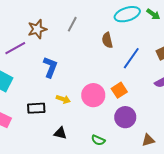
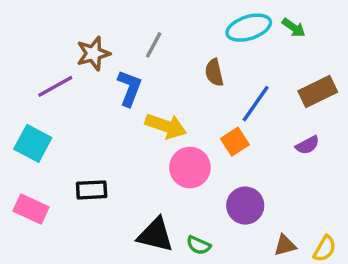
blue L-shape: (50, 67) -> (130, 88), moved
orange square: (119, 90) -> (235, 142), moved
yellow arrow: (63, 99) -> (166, 126), moved, size x1.6
black triangle: (60, 133) -> (155, 235), moved, size x1.6

